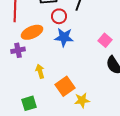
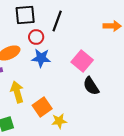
pink square: (105, 40) -> (82, 61), size x1.5
yellow arrow: (40, 71) -> (17, 92), size x1.5

